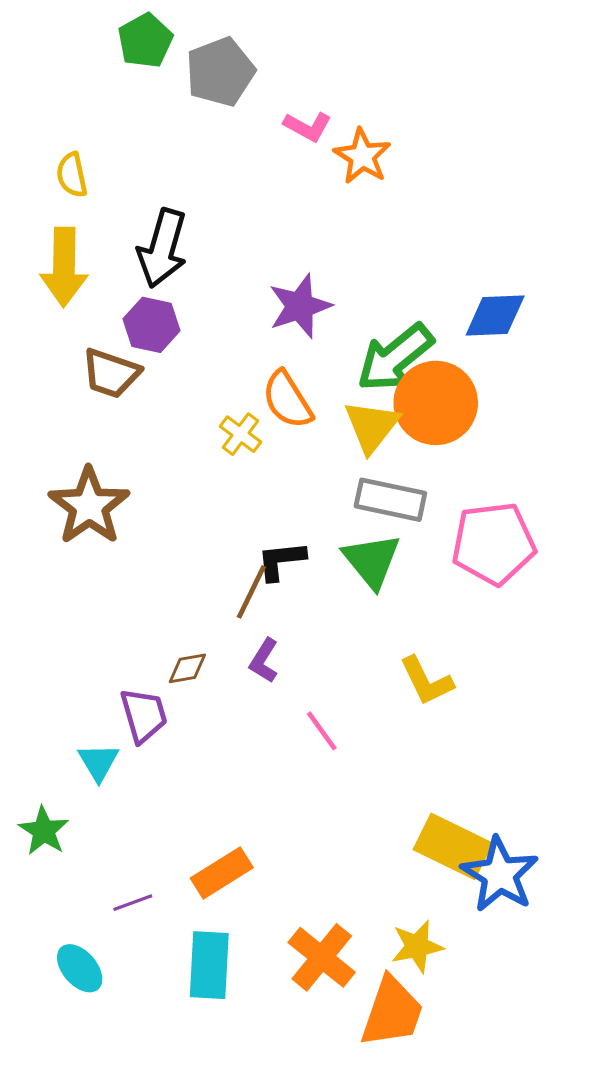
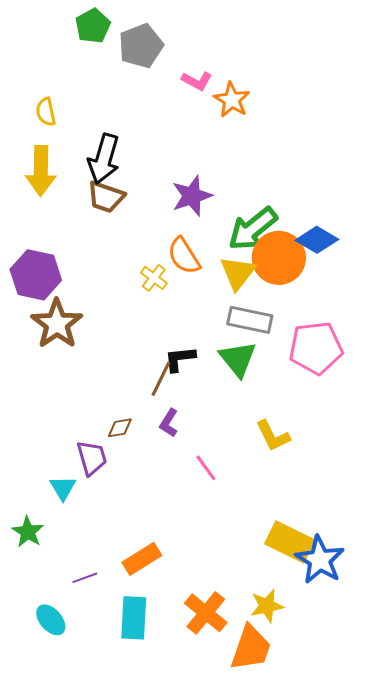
blue diamond: (495, 315) -> (317, 240), moved, turned 33
purple hexagon: (151, 325) -> (36, 275), moved, size x1.4
brown trapezoid: (111, 373) -> (106, 197), moved

